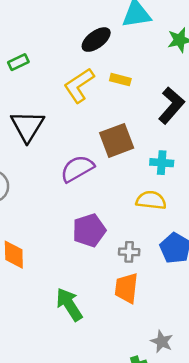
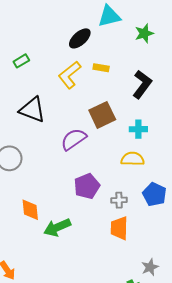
black triangle: (27, 126) -> (32, 110), turned -36
green arrow: (69, 305) -> (57, 227), moved, turned -76
gray star: (162, 342) -> (150, 267), turned 30

